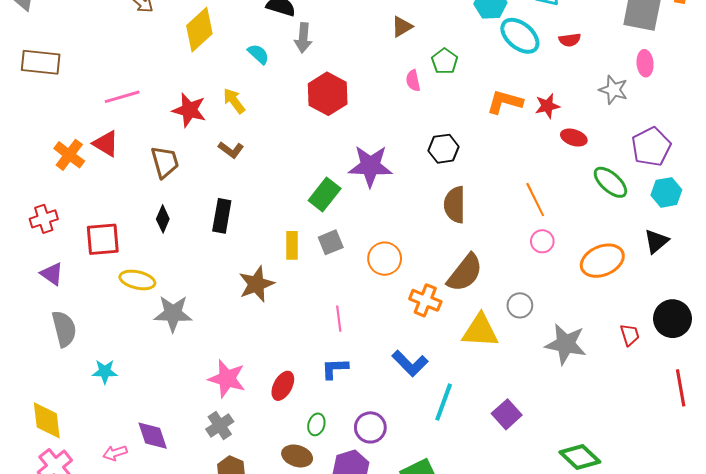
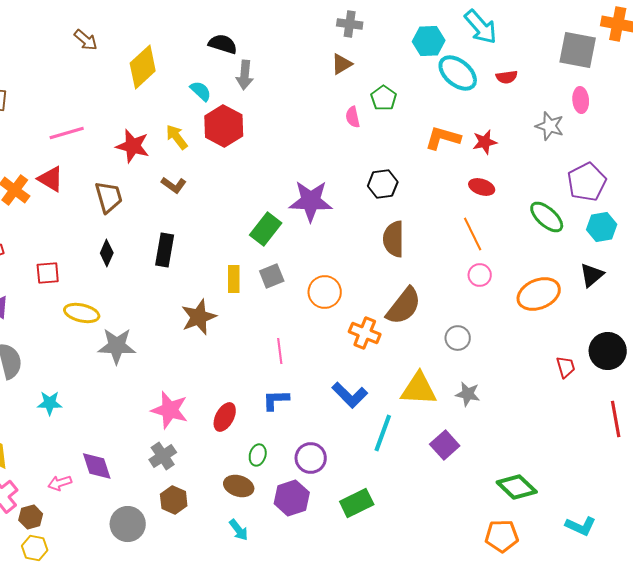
red hexagon: (328, 94) -> (224, 126), moved
red ellipse: (574, 138) -> (482, 187), moved
red square: (103, 239) -> (48, 273), size x0.7
yellow triangle: (480, 331) -> (419, 389), moved
gray star: (566, 344) -> (468, 394), moved, size x0.6

